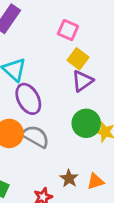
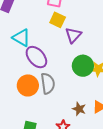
yellow square: (78, 59) -> (58, 20), moved
gray semicircle: (36, 136) -> (48, 83), turned 65

